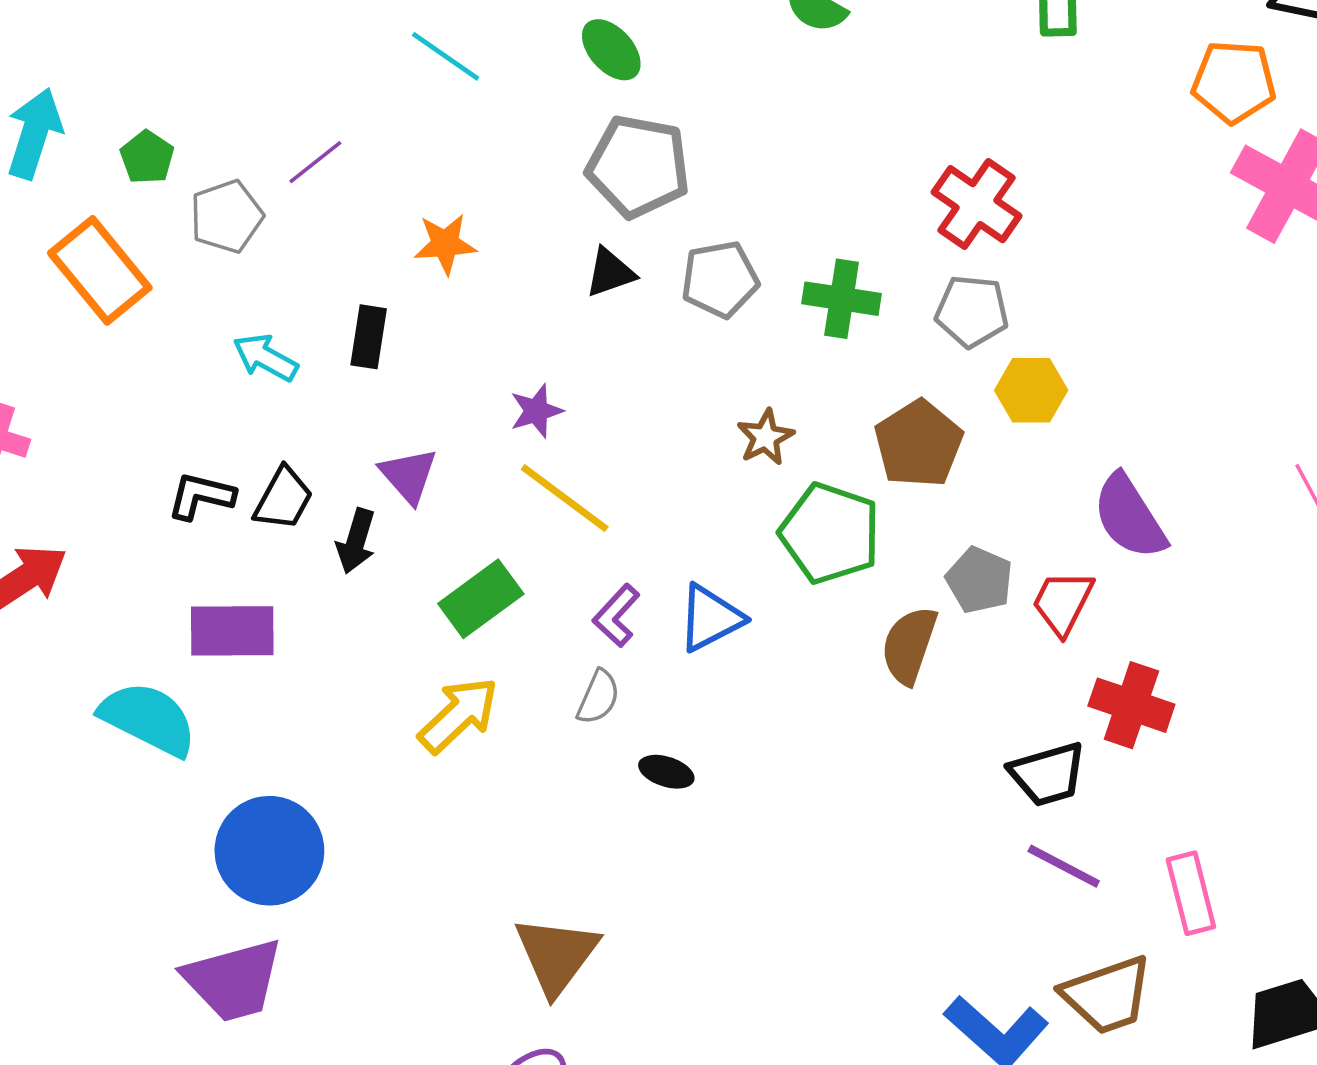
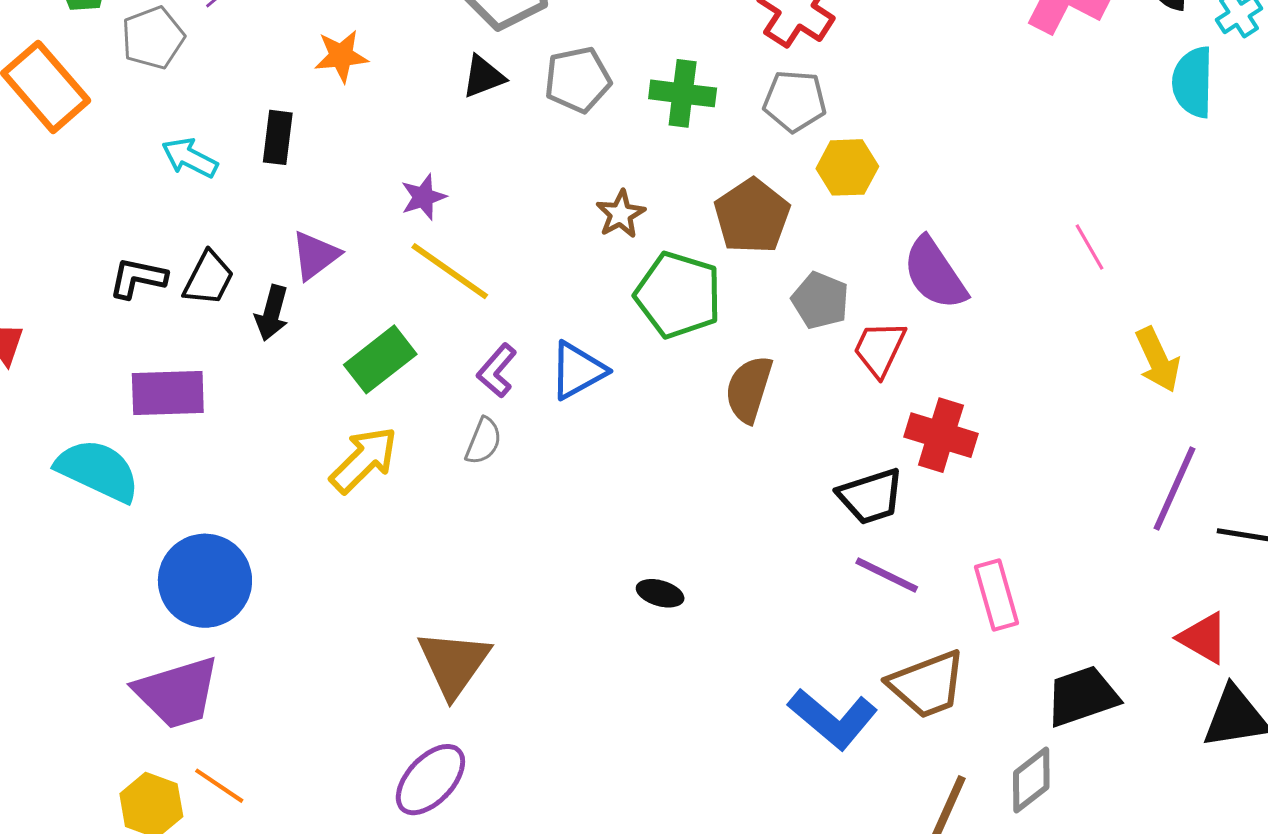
purple triangle: (409, 475) -> (315, 255), turned 36
gray pentagon: (979, 580) -> (820, 300), moved
black ellipse: (666, 772) -> (660, 593), moved

